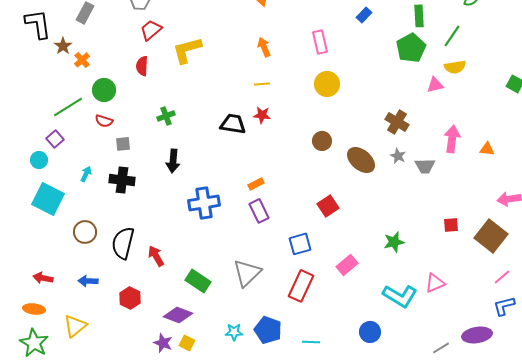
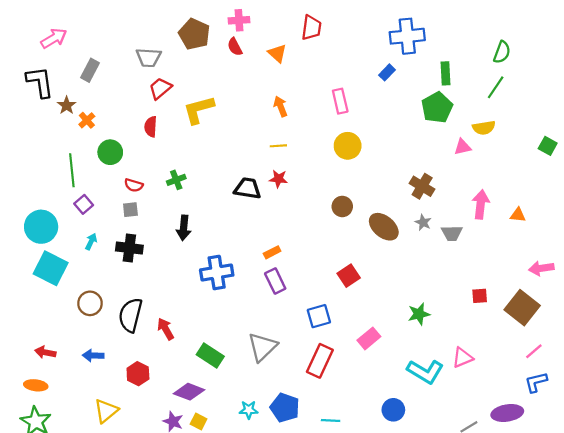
green line: (452, 36) -> (496, 87), moved
green line: (68, 107) -> (72, 170), turned -64
red semicircle: (104, 121) -> (134, 185), moved
purple square: (55, 139) -> (84, 204), moved
cyan circle: (39, 160) -> (41, 227), size x1.8
yellow triangle: (75, 326) -> (106, 411), moved

